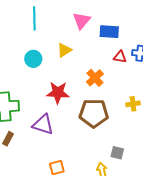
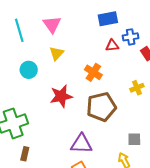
pink triangle: (82, 21) -> (52, 25), moved
blue rectangle: (109, 32) -> (108, 19), moved
purple triangle: (43, 125) -> (81, 144), moved

